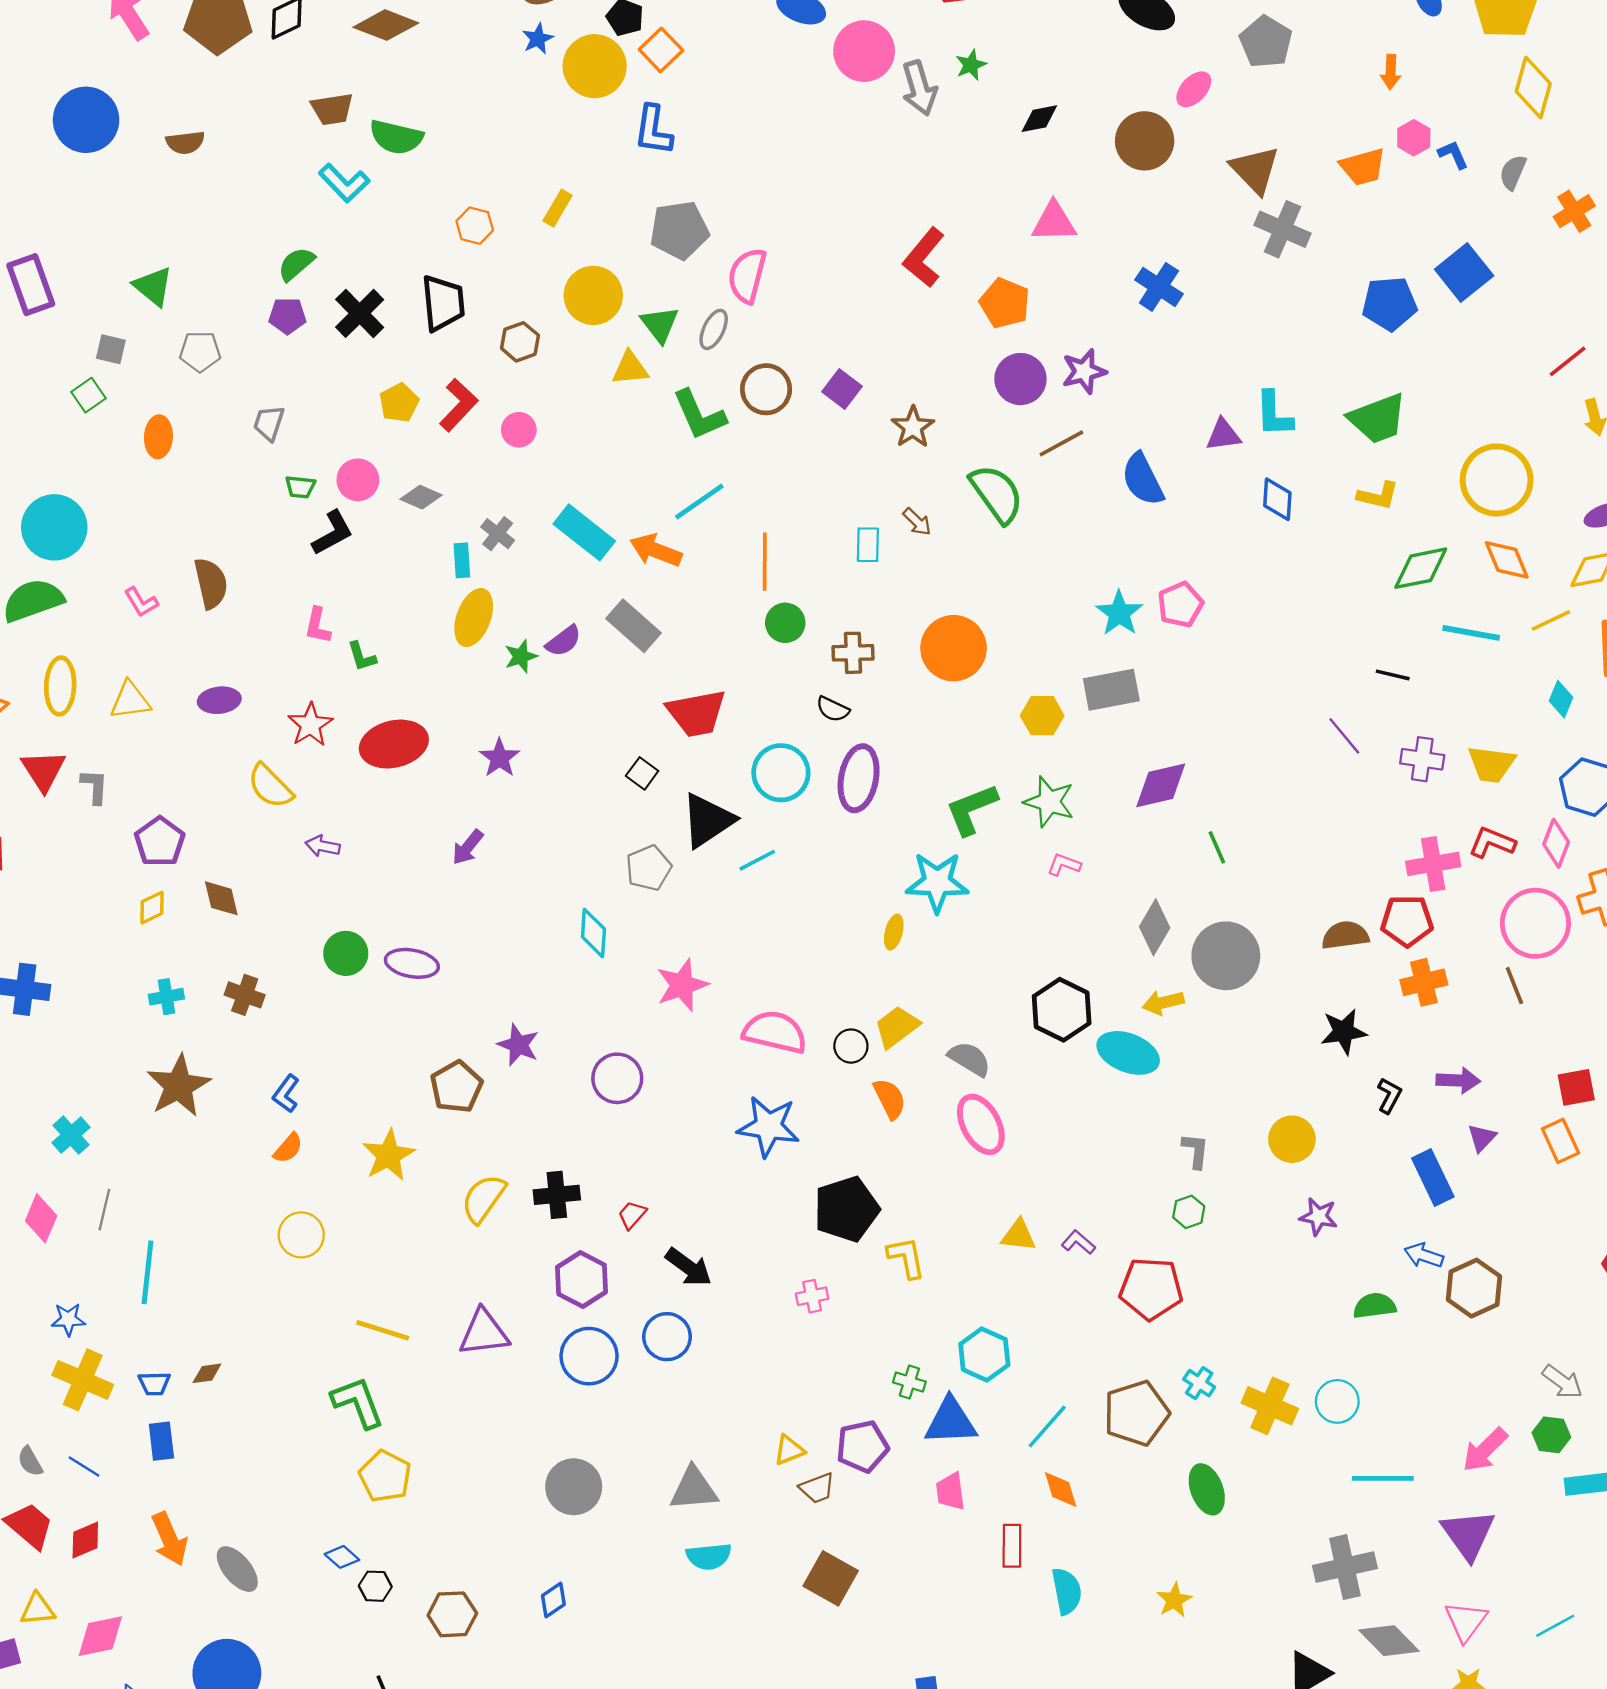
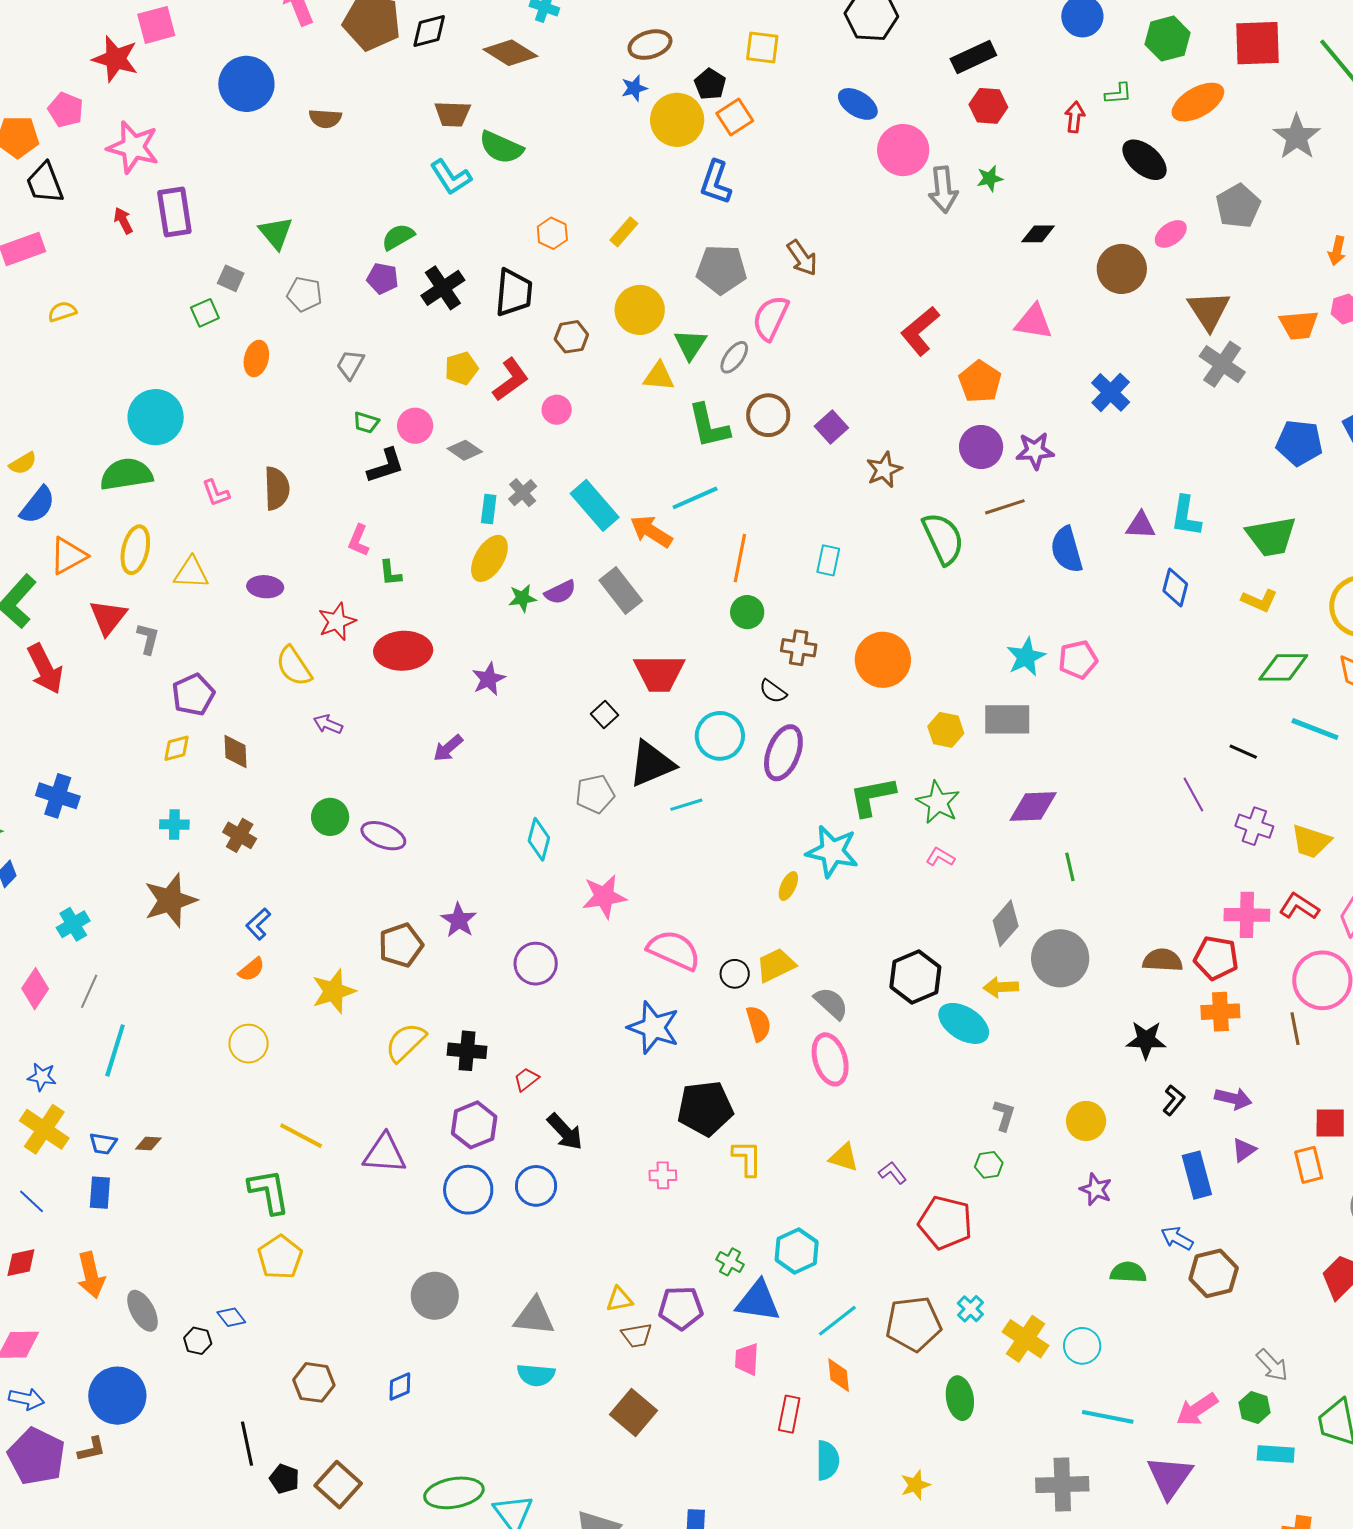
brown arrow: (917, 522) -> (802, 258), moved, size x1.4
black hexagon: (375, 1586) -> (198, 1341), moved

